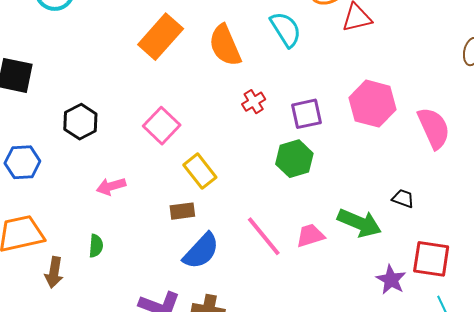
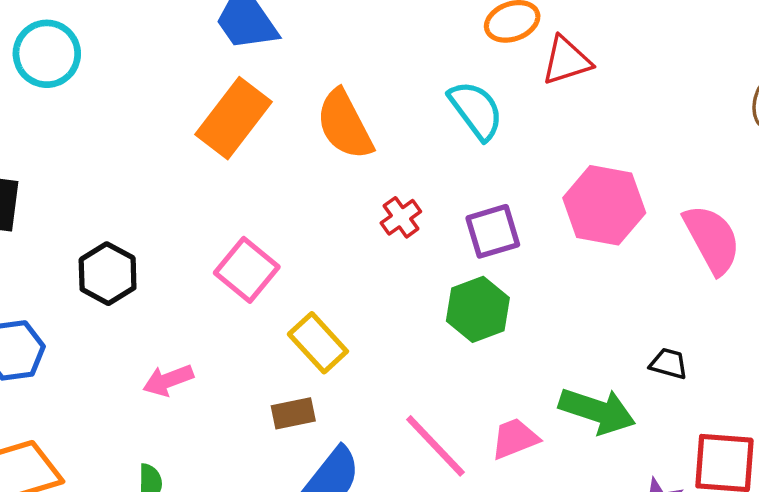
cyan semicircle: (286, 29) -> (476, 110), moved

